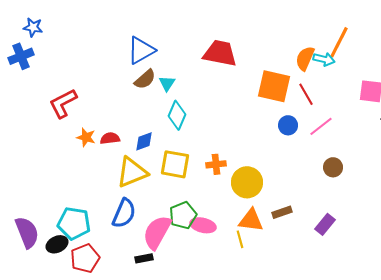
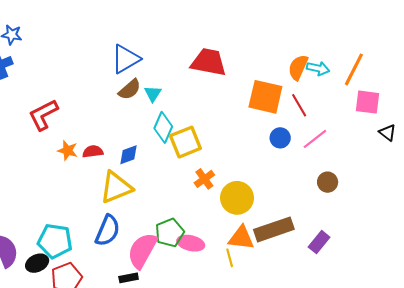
orange line: (339, 42) -> (354, 69), moved
yellow square: (175, 164) -> (185, 142), moved, turned -32
orange cross: (216, 164) -> (204, 179), turned -30
brown rectangle: (282, 212) -> (274, 229), size x1.8

